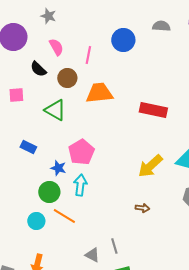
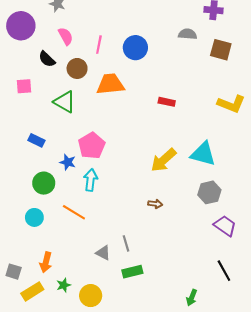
gray semicircle: (161, 26) -> (187, 34), moved
blue circle: (123, 40) -> (135, 48), moved
red rectangle: (153, 110) -> (167, 102), size x0.6
green circle: (49, 192) -> (44, 183), moved
cyan circle: (36, 221) -> (34, 217), moved

